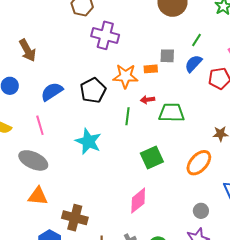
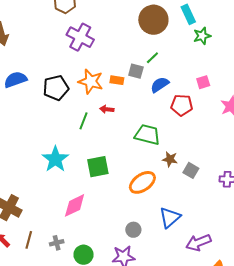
green line: (196, 40) -> (152, 58), moved
green trapezoid: (171, 113) -> (147, 135), moved
cyan star: (88, 141) -> (55, 159), moved

